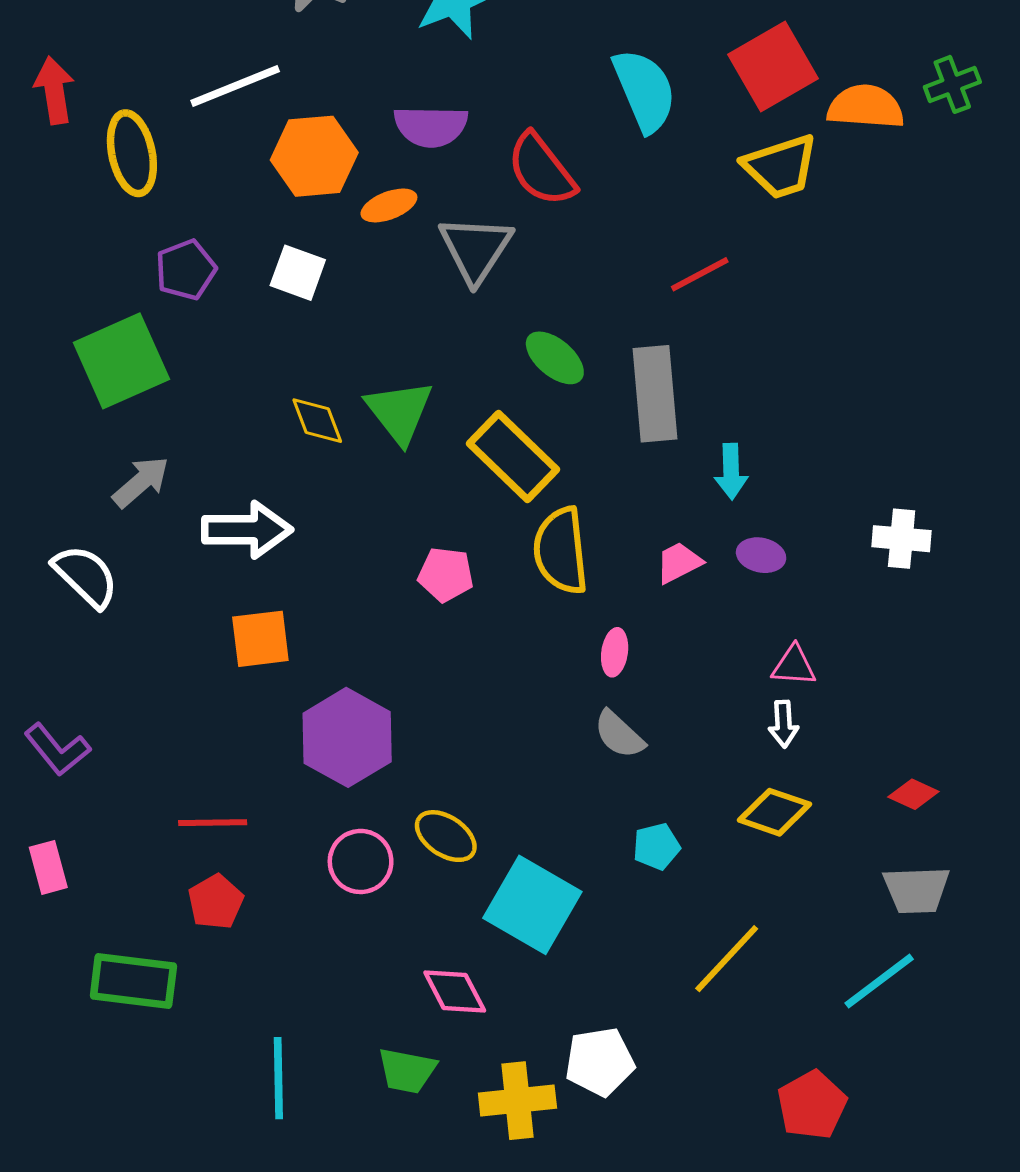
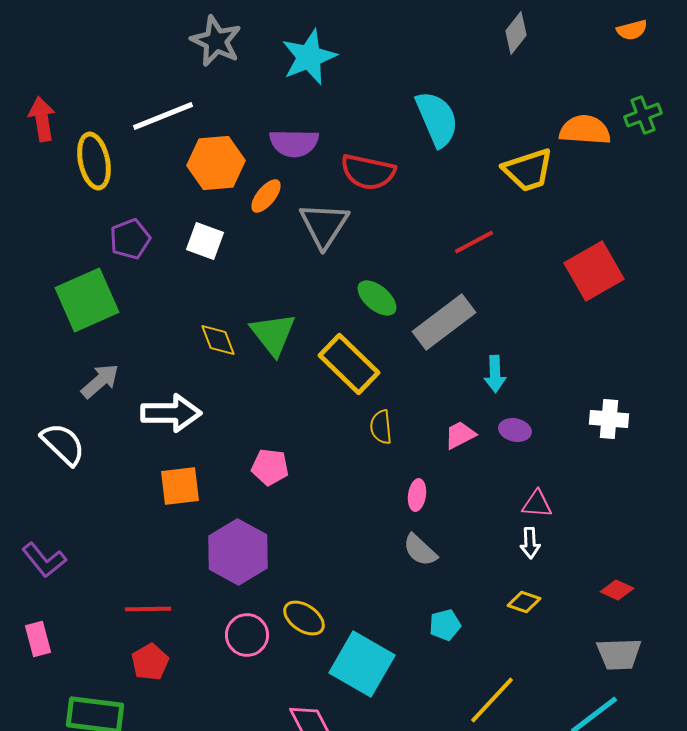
red square: (773, 67) -> (594, 271), moved
red semicircle: (541, 170) -> (368, 172), turned -40
orange ellipse: (389, 205) -> (266, 196), turned -30
gray rectangle: (655, 394) -> (444, 322), turned 58
yellow semicircle: (561, 551) -> (381, 427), size x0.6
pink pentagon: (446, 575) -> (270, 467), moved
yellow diamond: (774, 812) -> (524, 602), size x0.7

